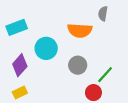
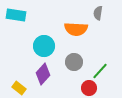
cyan rectangle: (17, 27) -> (16, 15), moved, turned 30
purple diamond: (20, 65) -> (43, 74), moved
yellow rectangle: (20, 93) -> (19, 88), turned 64

